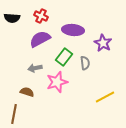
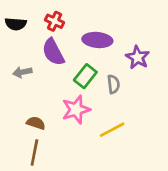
purple semicircle: (40, 39) -> (53, 52), turned -90
gray arrow: (35, 68) -> (22, 72), moved
yellow line: (105, 97) -> (112, 130), moved
brown line: (14, 114) -> (34, 152), moved

